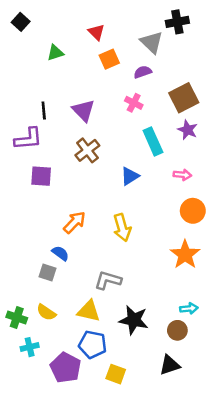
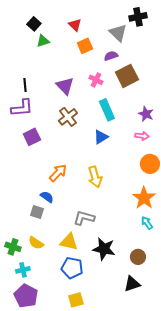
black square: (21, 22) -> (34, 24), moved
brown square: (184, 98) -> (127, 76), moved
pink cross: (134, 103) -> (96, 80), moved
black line: (44, 111) -> (25, 85), moved
purple star: (188, 130) -> (146, 114), moved
cyan rectangle: (153, 141) -> (107, 110), moved
purple square: (41, 176) -> (32, 137), turned -30
cyan arrow: (189, 308) -> (147, 223), moved, turned -120
purple pentagon: (66, 368) -> (26, 296), moved
yellow square: (116, 374) -> (76, 300), moved, turned -35

